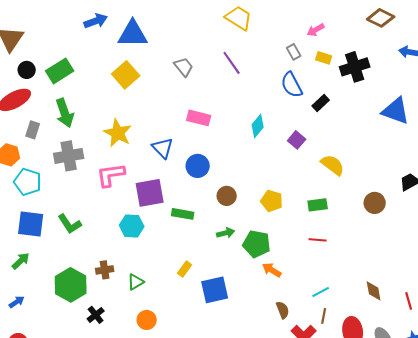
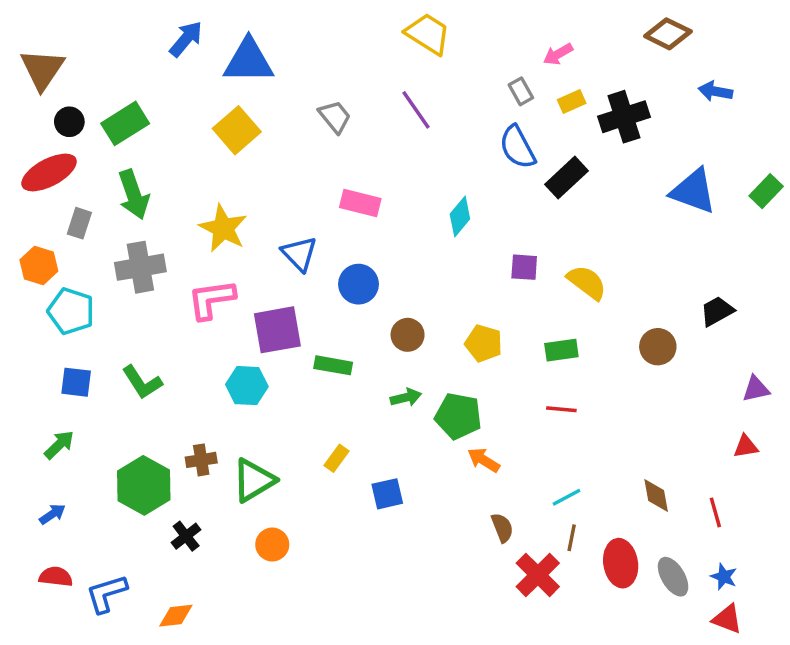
blue arrow: (96, 21) -> (186, 39), turned -30
yellow rectangle: (324, 58) -> (572, 101), turned -42
black rectangle: (321, 103) -> (567, 178), size x1.4
purple square: (297, 140) -> (524, 267), moved, turned -36
blue square: (31, 224) -> (76, 382), size x0.7
green triangle: (136, 282) -> (254, 480), size x1.6
blue square: (215, 290) -> (387, 494), size x0.7

